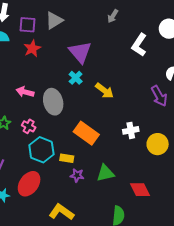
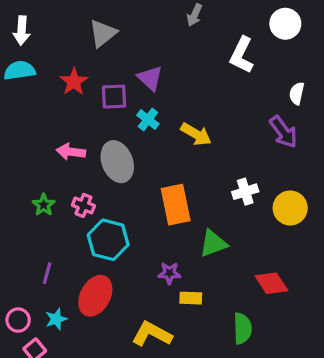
purple square: (28, 25) -> (114, 97), moved
purple triangle: (80, 52) -> (150, 78), size x0.7
orange rectangle: (86, 133) -> (176, 205), turned 50
yellow rectangle: (67, 158) -> (191, 298), moved
green triangle: (105, 173) -> (213, 243), moved

